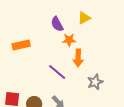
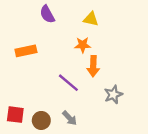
yellow triangle: (84, 18) -> (91, 19), moved, turned 40
purple semicircle: (57, 24) -> (47, 14), moved

